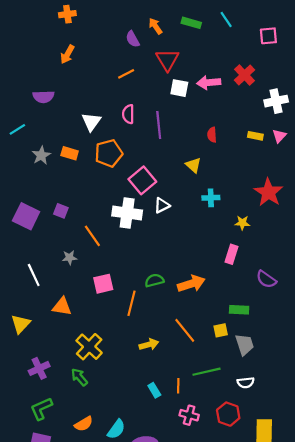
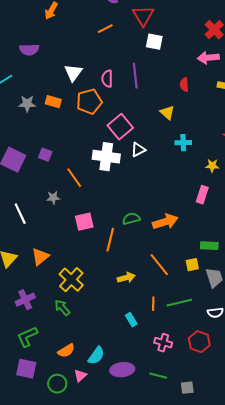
pink arrow: (209, 83) -> (208, 58), moved
pink semicircle: (128, 114) -> (107, 79), moved
gray star: (41, 155) -> (27, 104), turned 30
orange triangle: (62, 306) -> (40, 257), moved, turned -48
orange line: (178, 386) -> (153, 304), moved

